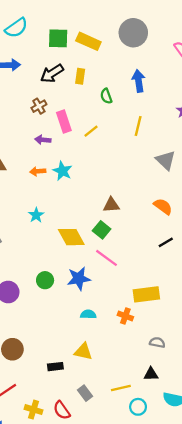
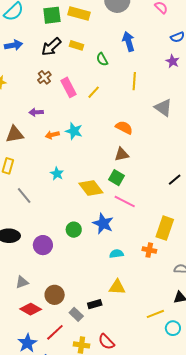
yellow rectangle: (80, 76) -> (76, 45), turned -72
purple arrow: (43, 140) -> (36, 112), moved
orange semicircle: (163, 206) -> (124, 128), moved
blue star: (79, 279) -> (103, 223), turned -30
yellow rectangle: (146, 294) -> (165, 228), turned -55
gray rectangle: (85, 393) -> (76, 314), moved

